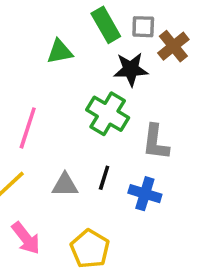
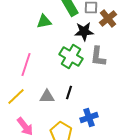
gray L-shape: (156, 142) -> (98, 56), moved
blue cross: (145, 194) -> (89, 118), moved, turned -36

